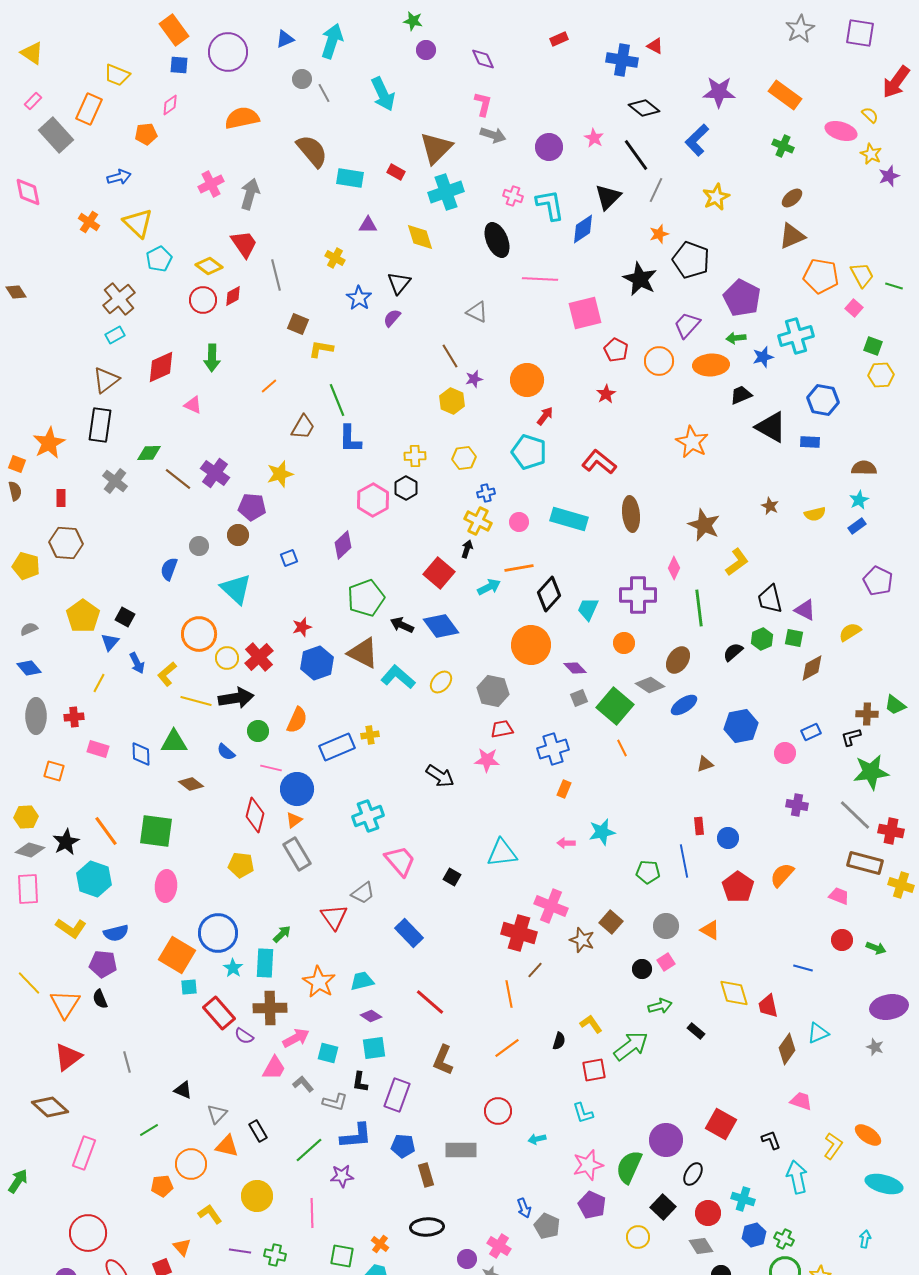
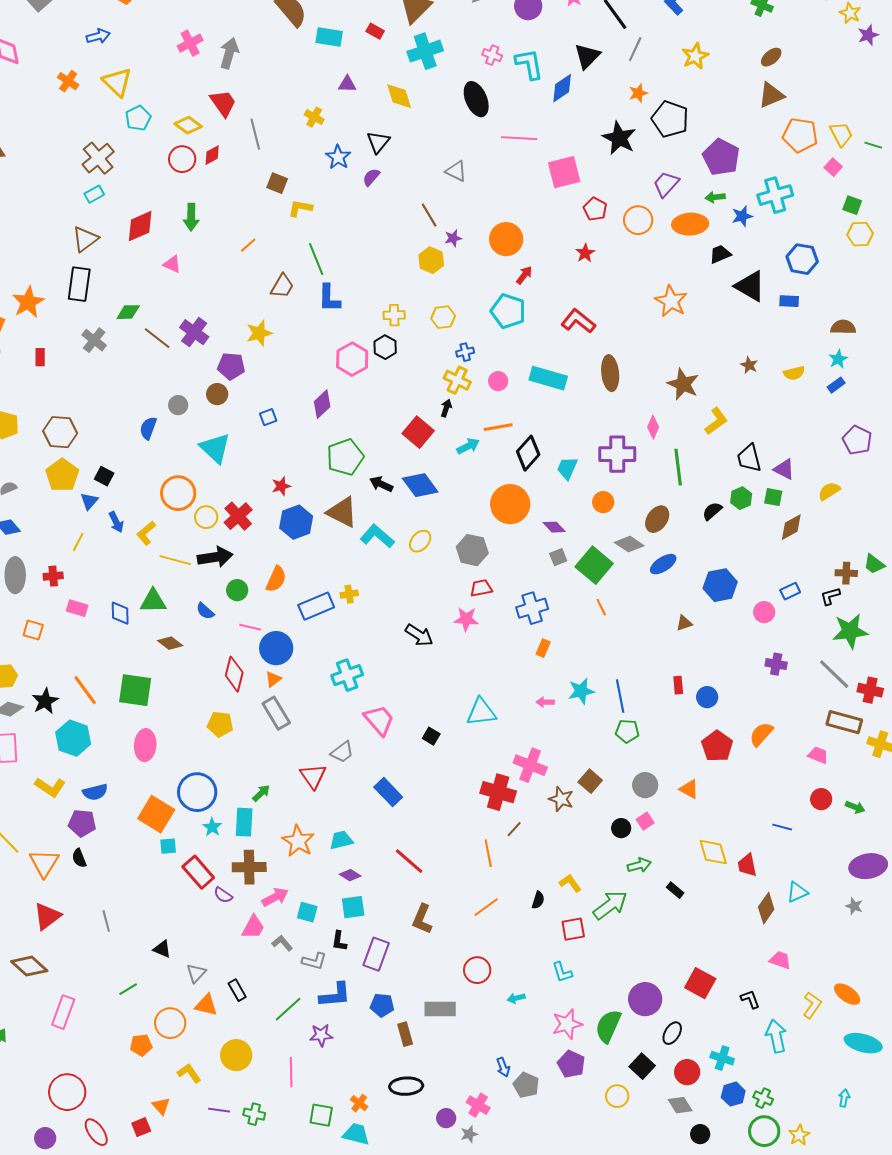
brown hexagon: (66, 543) -> (60, 432), moved
blue line: (684, 861) -> (620, 696), moved

